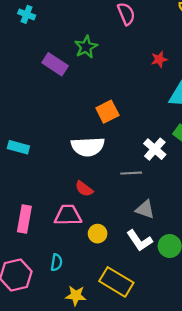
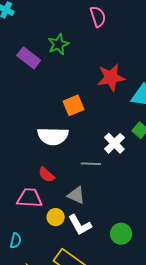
red star: (159, 59) -> (111, 77), moved, size x1.8
gray triangle: (145, 209) -> (76, 195), moved
white L-shape: (140, 241) -> (80, 225), moved

